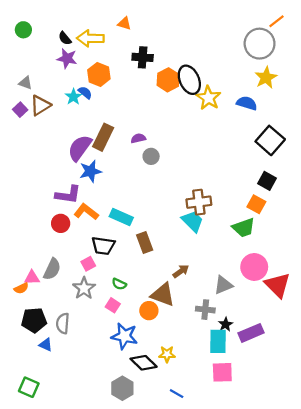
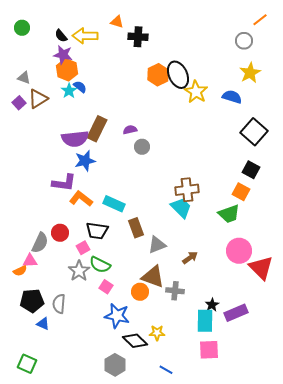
gray circle: (260, 44) -> (244, 41), size x0.6
black cross: (143, 57) -> (138, 37), moved
orange hexagon: (99, 74) -> (67, 70), moved
purple semicircle: (80, 148) -> (75, 139), turned -132
red circle: (61, 223) -> (60, 233), moved
gray semicircle: (52, 269) -> (40, 243), moved
brown arrow: (181, 271) -> (190, 258), moved
green semicircle: (119, 284) -> (100, 265), moved, size x1.5
gray triangle: (223, 285) -> (157, 245), moved
gray cross: (205, 310) -> (175, 291), moved

